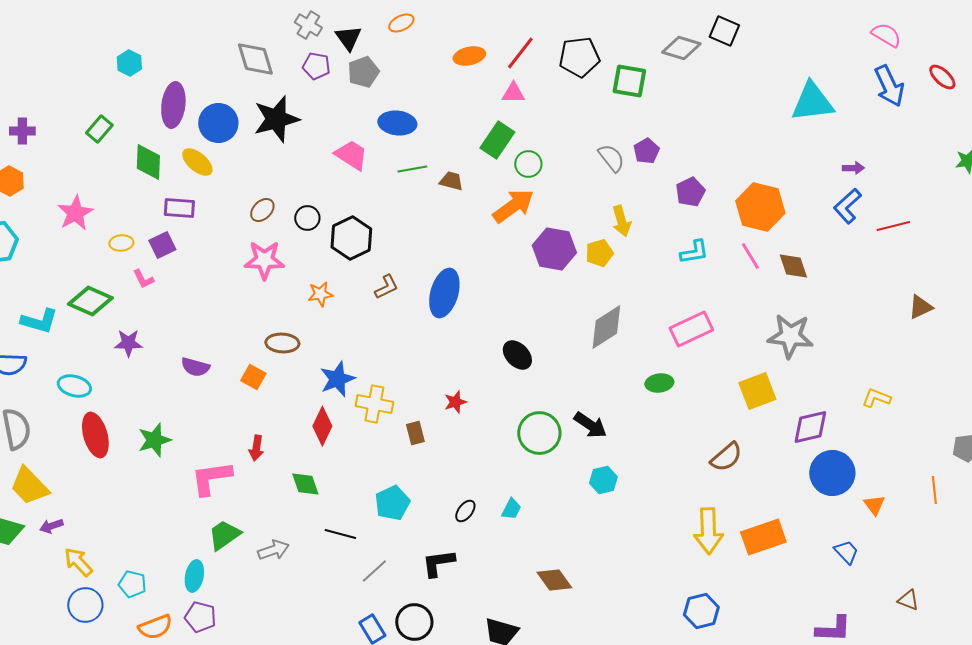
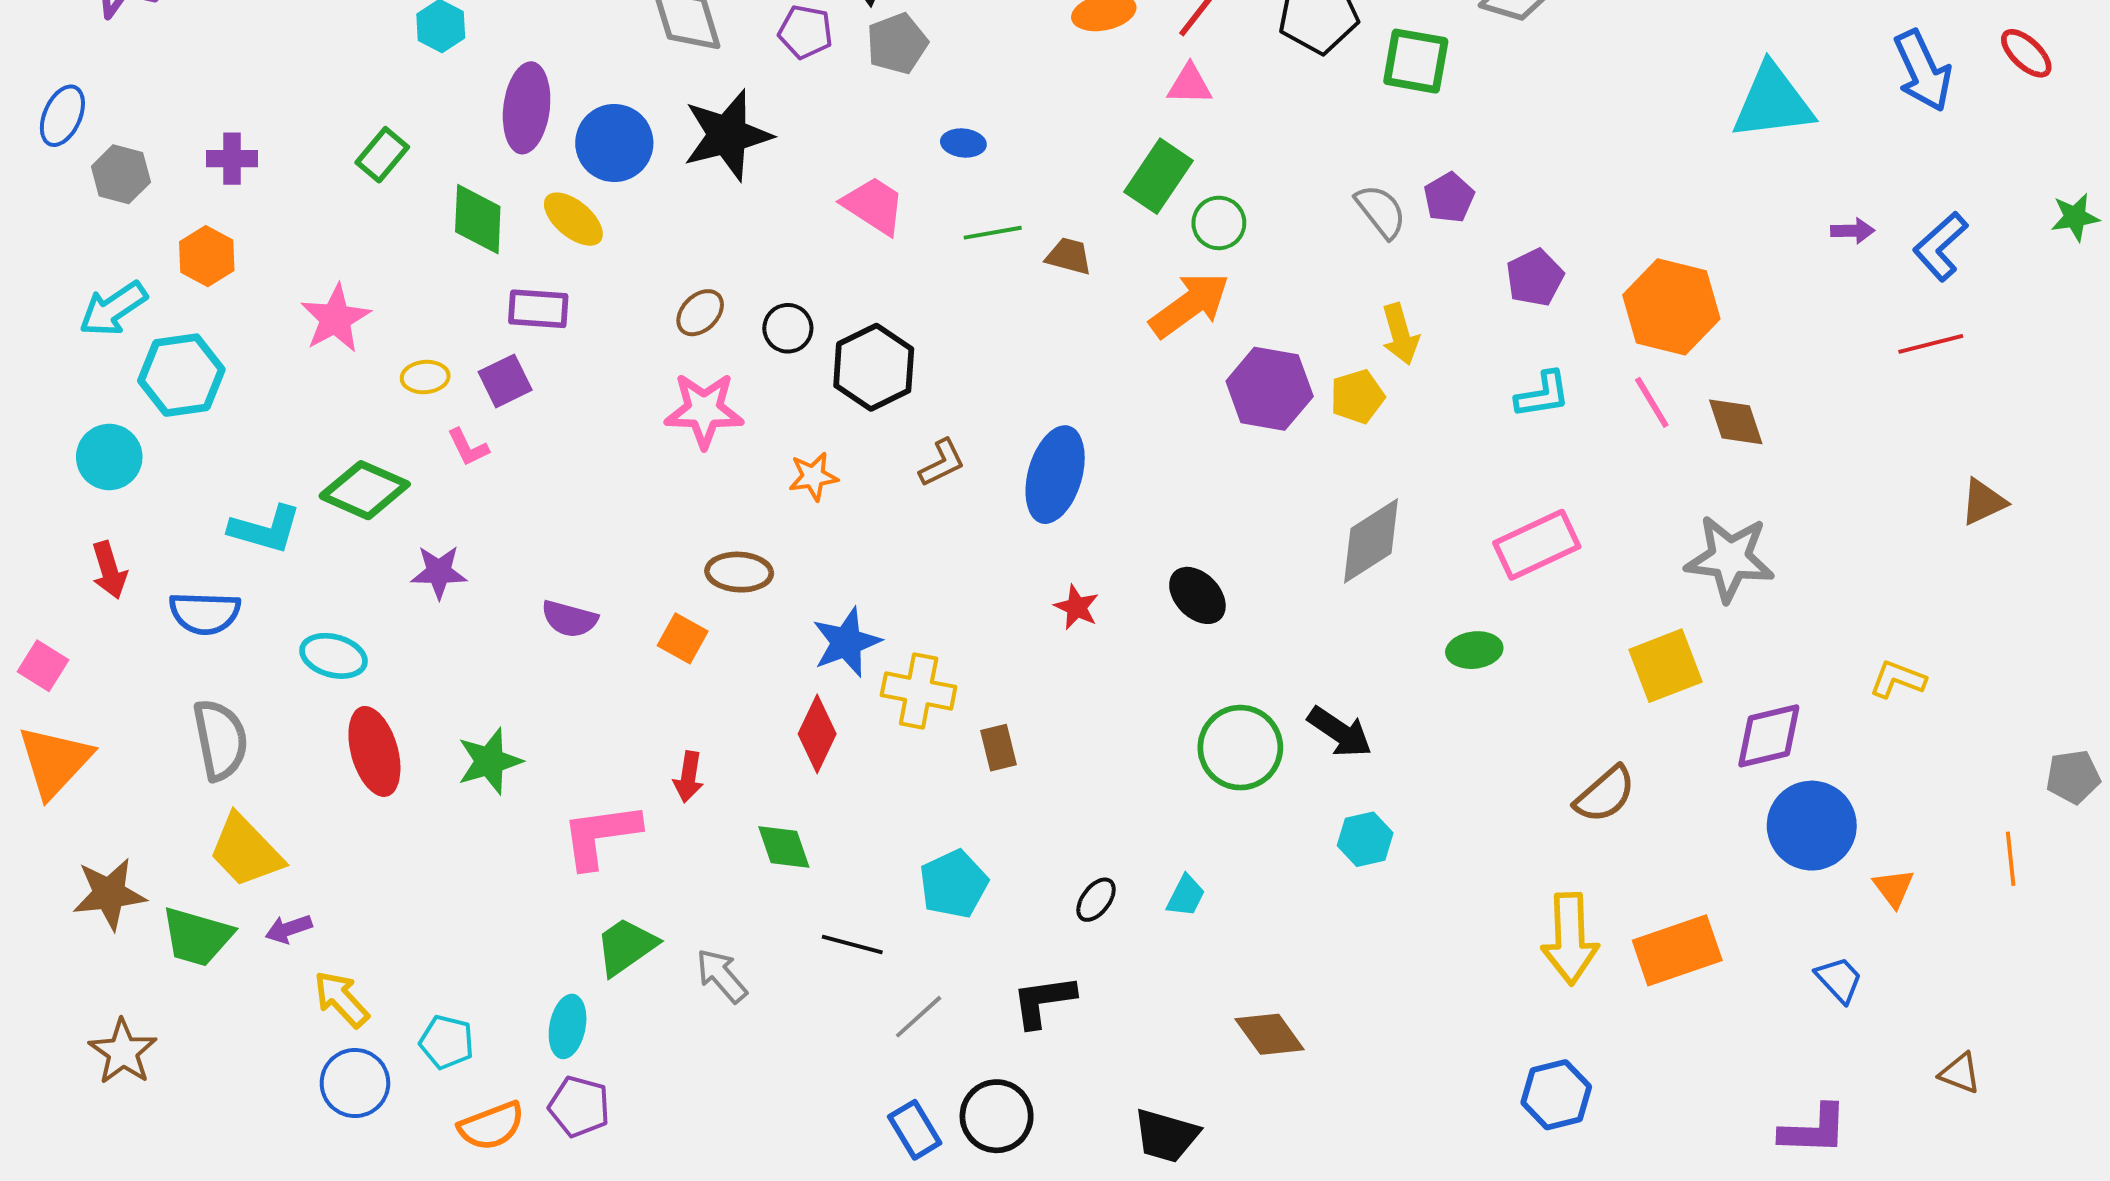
blue ellipse: (397, 123) -> (963, 143), size x0.6
blue L-shape: (847, 206) -> (1940, 246), moved
red star: (455, 402) -> (1077, 607), moved, turned -30
gray arrow: (273, 550) -> (722, 976), turned -112

